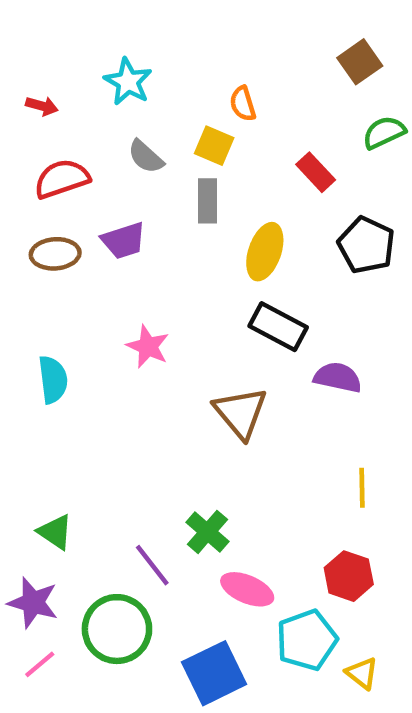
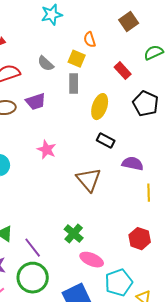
brown square: (360, 62) -> (129, 22), moved
cyan star: (128, 82) -> (52, 15), moved, turned 30
black rectangle: (278, 327) -> (106, 141), size x0.7
yellow line: (362, 488) -> (149, 193), moved
purple line: (152, 565) -> (33, 248), moved
red hexagon: (349, 576) -> (140, 239), moved

